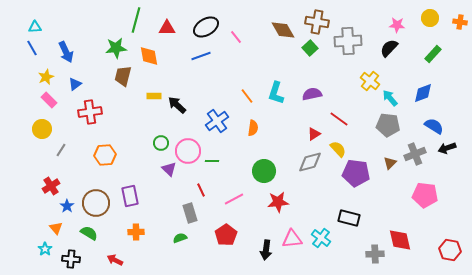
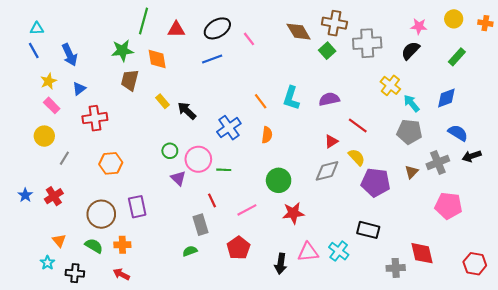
yellow rectangle: (154, 96) -> (162, 101), turned 48
blue star: (67, 206) -> (25, 195), moved
orange cross: (136, 232) -> (122, 245), moved

